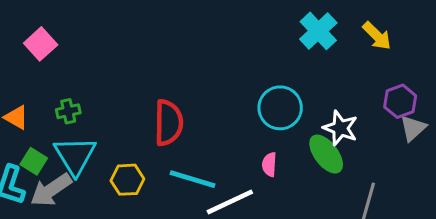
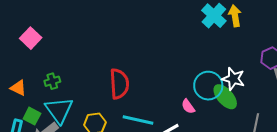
yellow arrow: (377, 36) -> (235, 16), moved, turned -140
cyan circle: (280, 108) -> (208, 86), moved
pink semicircle: (269, 164) -> (188, 106), turned -35

